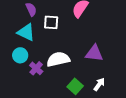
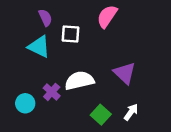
purple triangle: (94, 53) -> (125, 73), turned 36
cyan circle: (20, 55) -> (25, 103), moved

